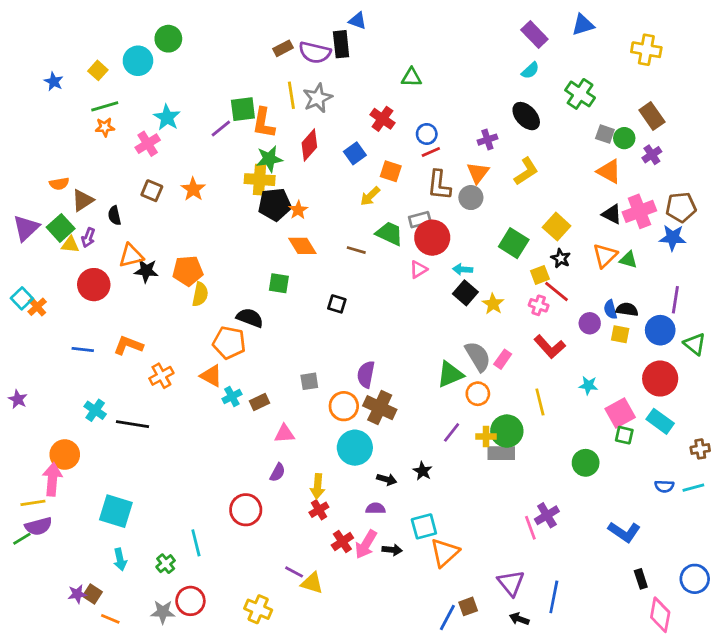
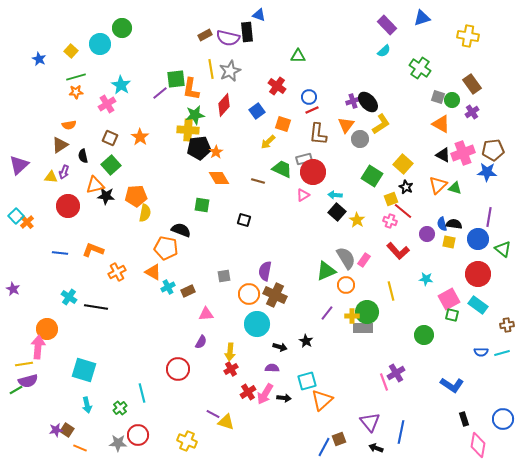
black ellipse: (526, 116) -> (368, 102), moved
orange semicircle: (59, 184) -> (69, 125), moved
gray circle: (471, 198) -> (360, 139), moved
green square: (61, 228) -> (111, 165), moved

